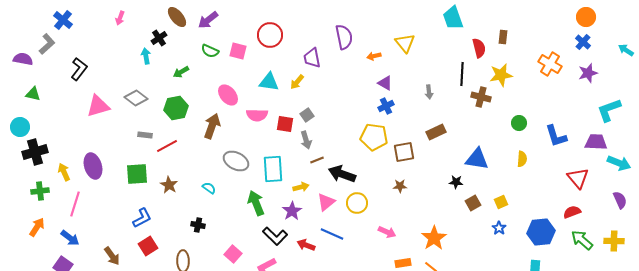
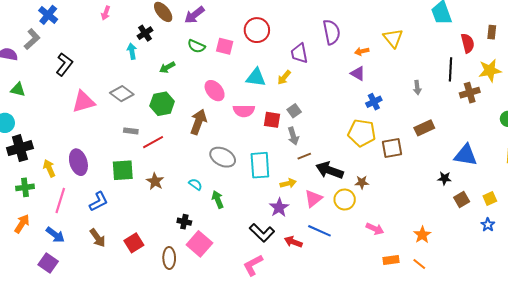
purple triangle: (385, 83) -> (358, 73), moved
brown cross: (481, 97) -> (470, 93), turned -30
brown star: (400, 186) -> (362, 182), moved
green arrow: (256, 203) -> (218, 199), moved, size x0.7
blue L-shape: (142, 218) -> (99, 202), moved
orange star: (434, 238) -> (422, 235), size x0.7
pink square: (233, 254) -> (199, 244), moved, size x1.4
brown arrow: (112, 256) -> (98, 238), moved

